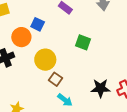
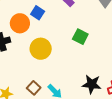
brown square: (56, 79) -> (34, 88), moved

